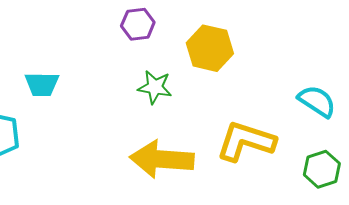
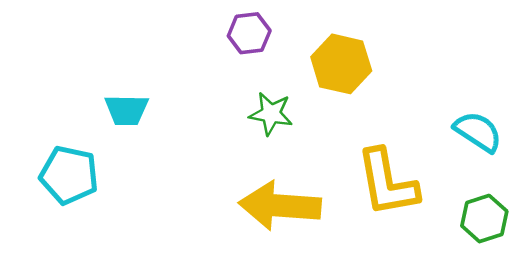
yellow L-shape: (246, 141) -> (387, 183), turned -118

